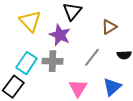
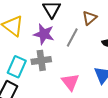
gray line: (92, 57) -> (72, 38), moved

